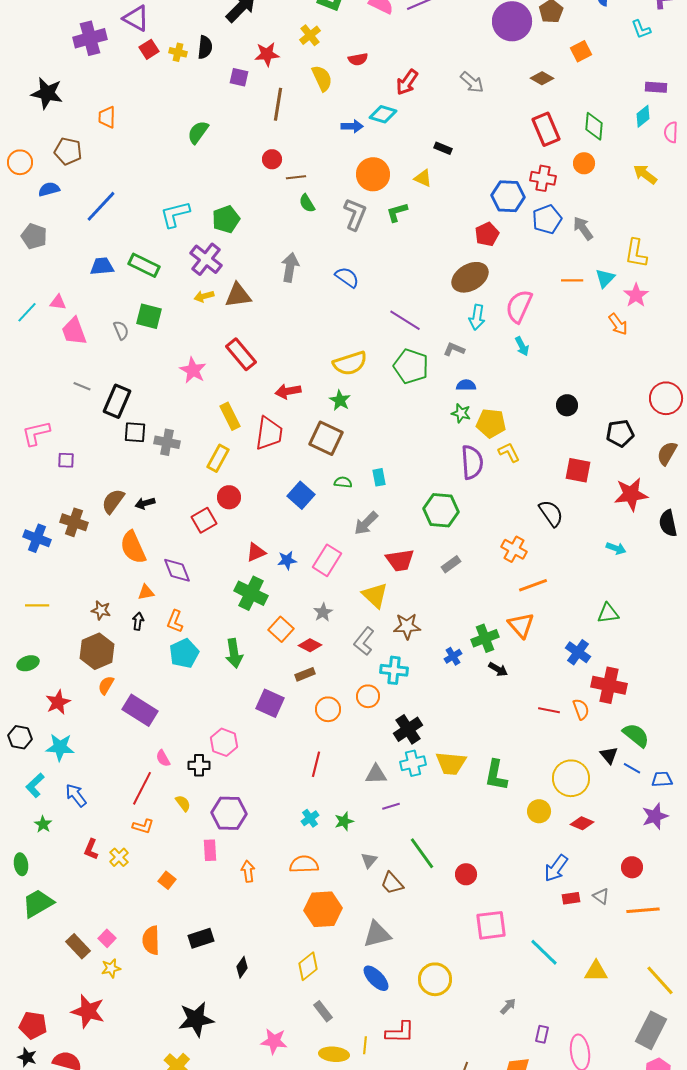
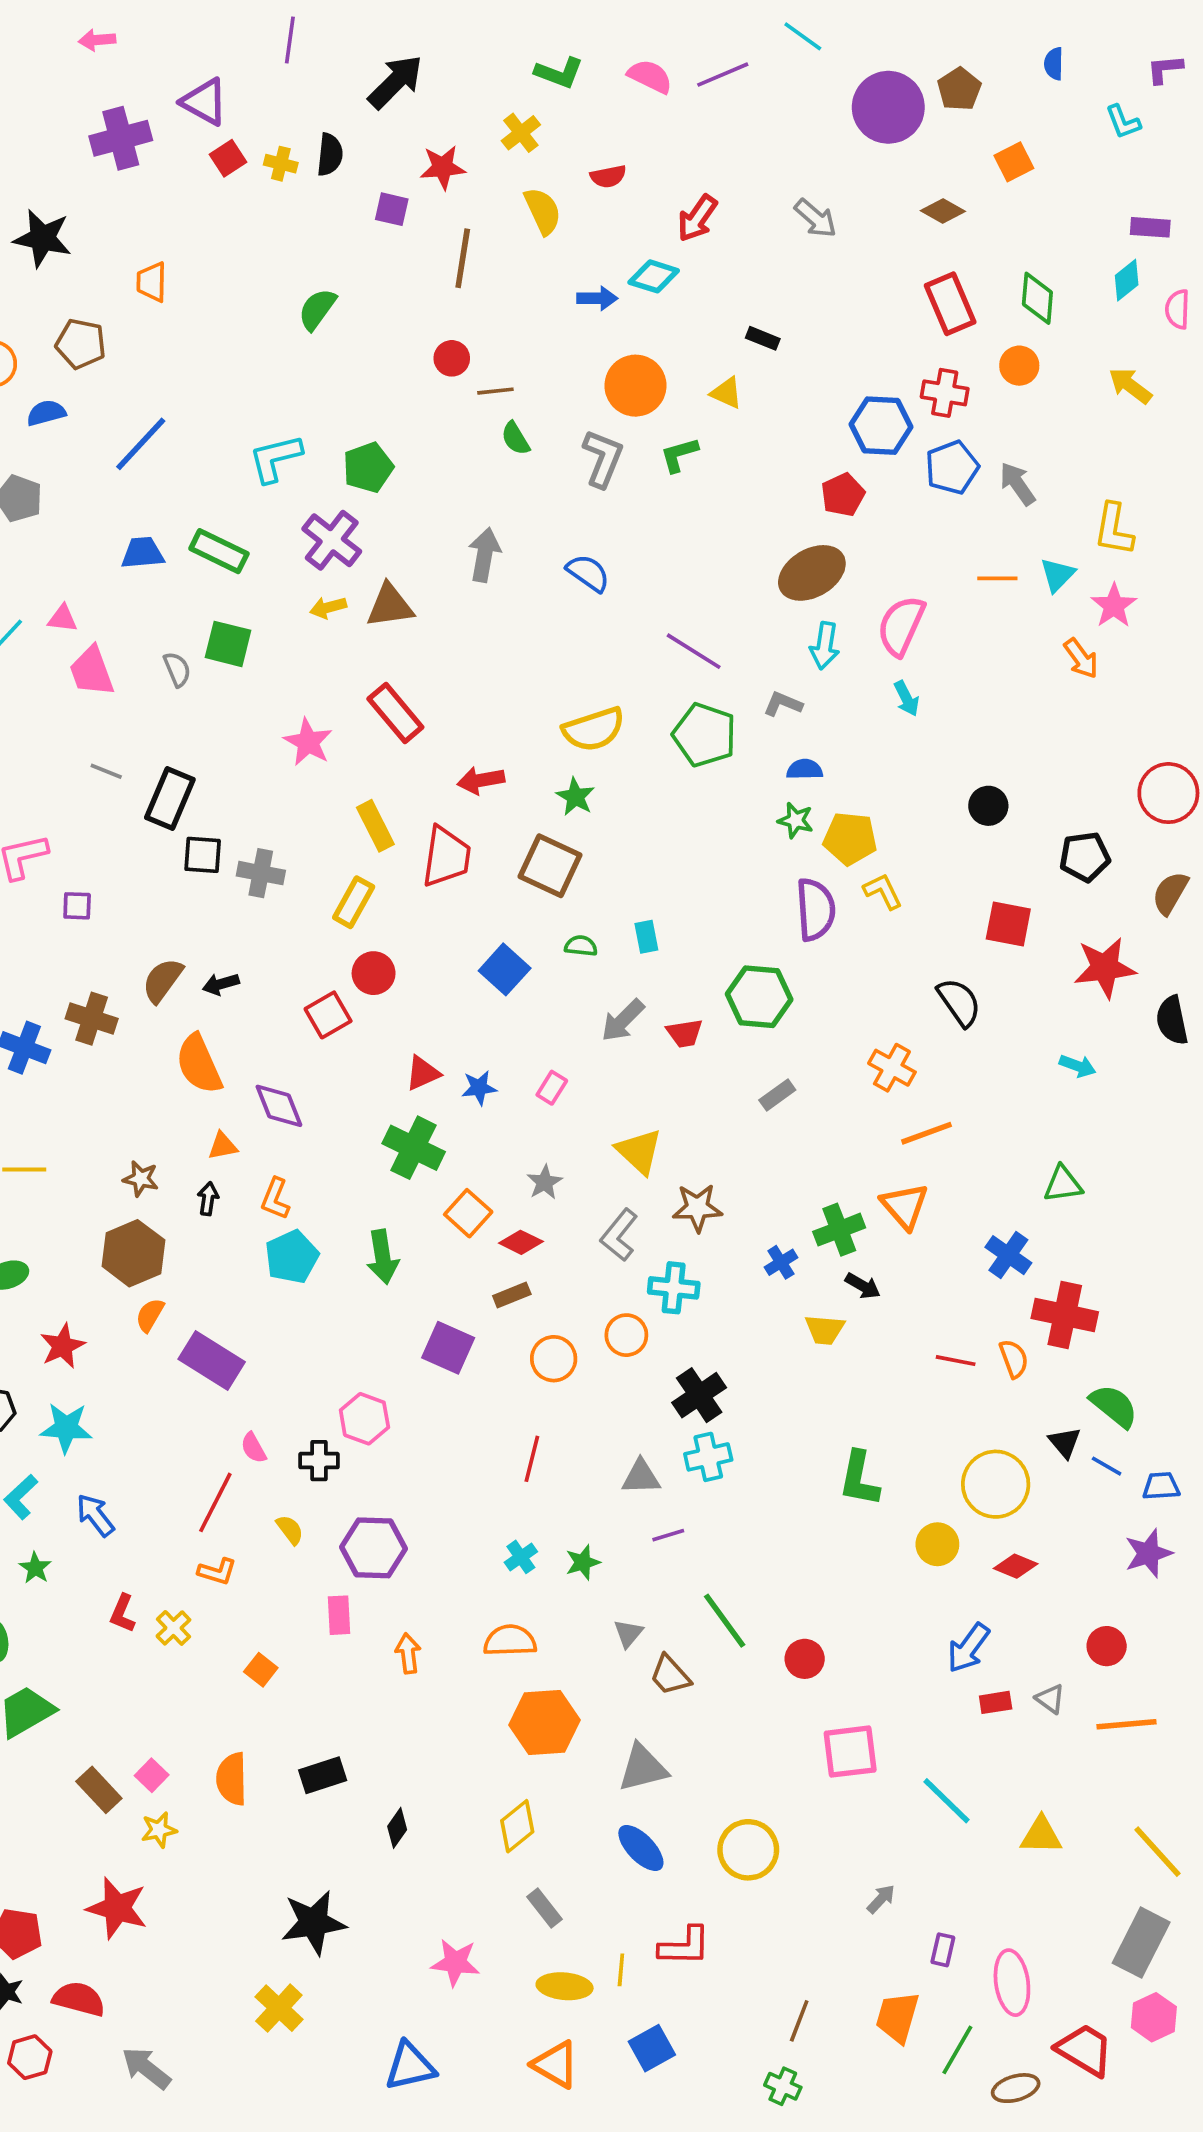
pink rectangle: (327, 560) -> (552, 1088), size x0.6
red trapezoid: (400, 560) -> (685, 1033), moved, size x0.7
yellow trapezoid: (451, 763) -> (825, 1330), moved, size x0.7

